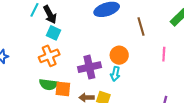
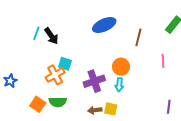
brown line: (141, 26) -> (138, 37), turned 36
cyan square: (53, 33) -> (65, 64), moved
orange square: (63, 89) -> (38, 104), moved, turned 35

